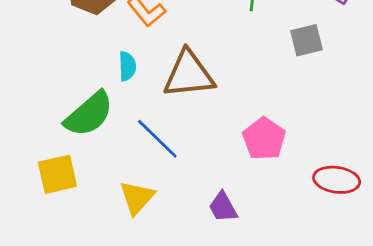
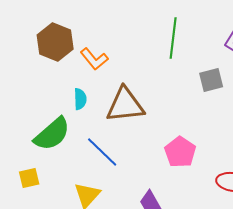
yellow square: (57, 174) -> (29, 178), size x0.7

